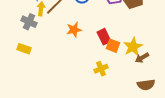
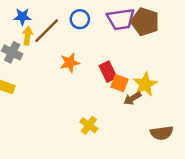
brown arrow: (142, 58) -> (132, 98), moved
yellow cross: (101, 69) -> (89, 125), moved, turned -32

